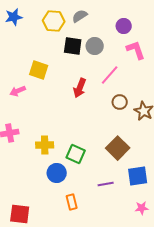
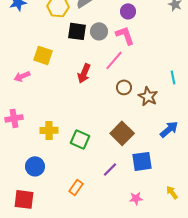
pink L-shape: (136, 50) -> (125, 35), moved
blue circle: (57, 173) -> (35, 166), moved
purple line: (106, 184) -> (110, 169), turned -35
orange rectangle: (72, 202) -> (76, 187), turned 49
pink star: (142, 208) -> (136, 198), moved

